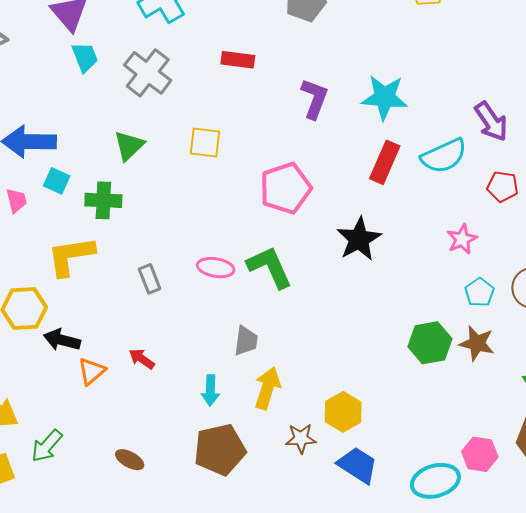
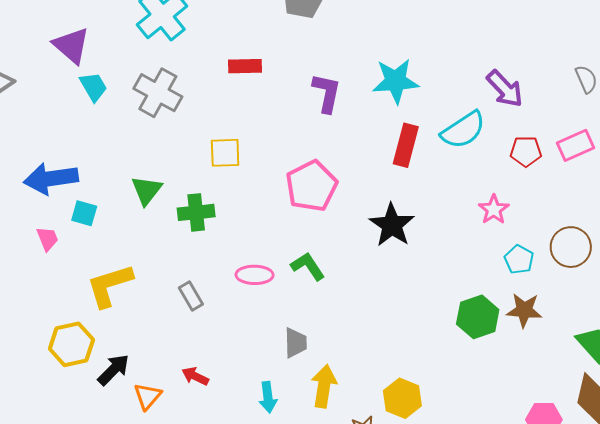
green triangle: (129, 146) -> (147, 190), moved
green cross: (103, 200) -> (196, 212), moved
green L-shape: (270, 267) -> (308, 266), size x0.7
black arrow: (62, 340) -> (113, 370), turned 129

